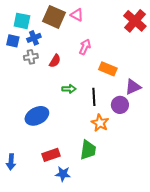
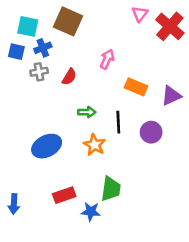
pink triangle: (77, 15) -> (140, 14), moved, turned 40
purple triangle: (133, 87) -> (171, 96), moved
orange star: (100, 123) -> (94, 145), moved
blue star: (63, 174) -> (91, 212), moved

